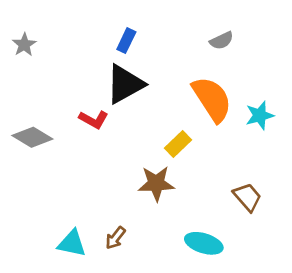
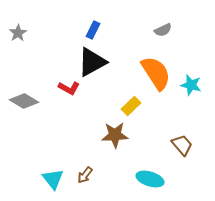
cyan star: (260, 115) -> (191, 85), turned 30
cyan triangle: (72, 243) -> (53, 179), turned 40

